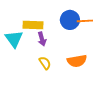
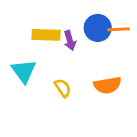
cyan triangle: (14, 39) -> (24, 71), moved
purple arrow: (42, 39) -> (70, 40), moved

